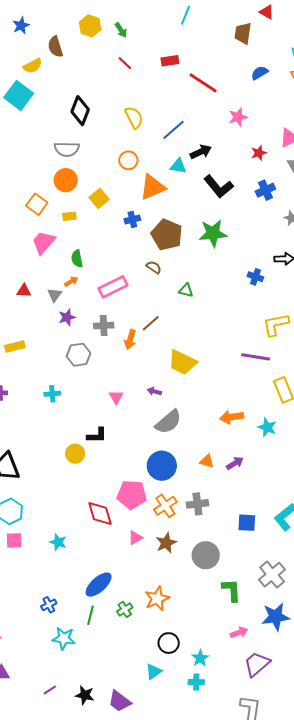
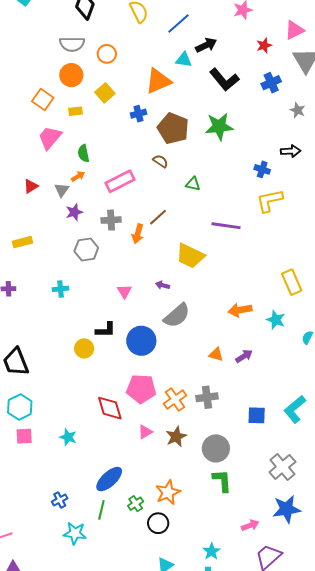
orange circle: (128, 160) -> (107, 54), moved
red triangle: (24, 291) -> (31, 186), turned -35
yellow L-shape: (276, 325) -> (270, 201), moved
purple line: (256, 357) -> (226, 226), moved
blue circle: (162, 466) -> (141, 341), moved
green L-shape: (231, 590) -> (222, 481), moved
black circle: (169, 643) -> (158, 523), moved

